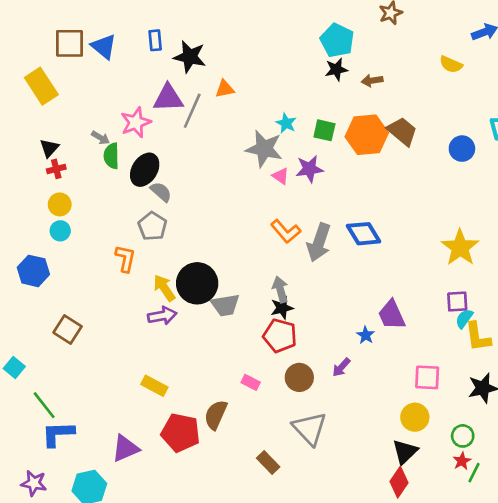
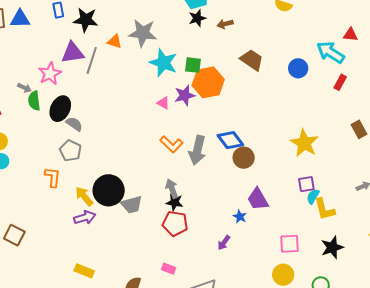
blue triangle: (104, 47) -> (20, 19), turned -35
orange triangle: (225, 89) -> (114, 41), turned 35
cyan star: (286, 123) -> (163, 63), size x1.8
orange hexagon: (367, 135) -> (208, 82), moved
gray star: (264, 149) -> (143, 33), moved
black star: (282, 308) -> (175, 202), turned 30
brown circle: (299, 377) -> (244, 158), moved
pink rectangle: (251, 382) -> (169, 269), moved

